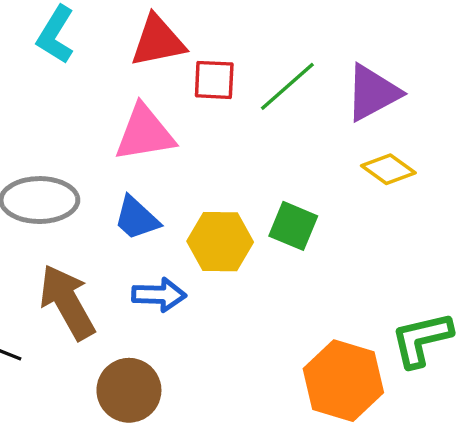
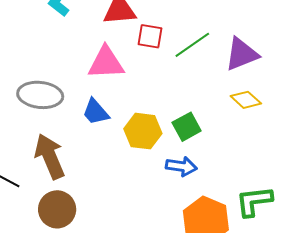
green square: (293, 226) -> (187, 127), turned 32
blue arrow: (159, 295) -> (181, 166), moved
brown circle: (129, 390) -> (57, 209), moved

